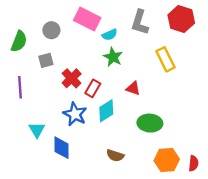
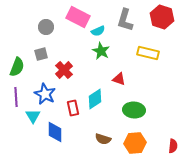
green semicircle: (19, 41) -> (17, 67), moved
yellow rectangle: (166, 59) -> (148, 53), turned -50
purple line: (20, 87) -> (16, 97), moved
red rectangle: (93, 88) -> (73, 108), moved, turned -42
blue star: (75, 114) -> (45, 94), moved
orange hexagon: (167, 160) -> (135, 143), moved

